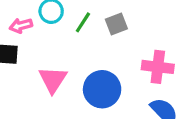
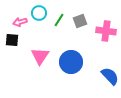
pink cross: (158, 67) -> (106, 31), moved

